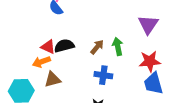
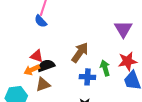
black semicircle: (64, 46) -> (46, 66), moved
green arrow: (118, 46) -> (105, 68), moved
brown arrow: (97, 47) -> (80, 53), size x1.5

